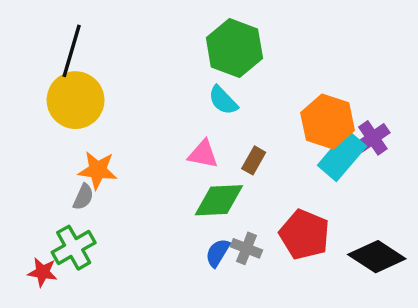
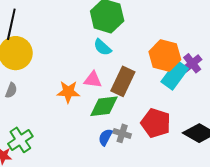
brown rectangle: (254, 160) -> (123, 81), size x1.8
orange star: (98, 170) -> (68, 92), moved
gray semicircle: (83, 197) -> (11, 90), moved

